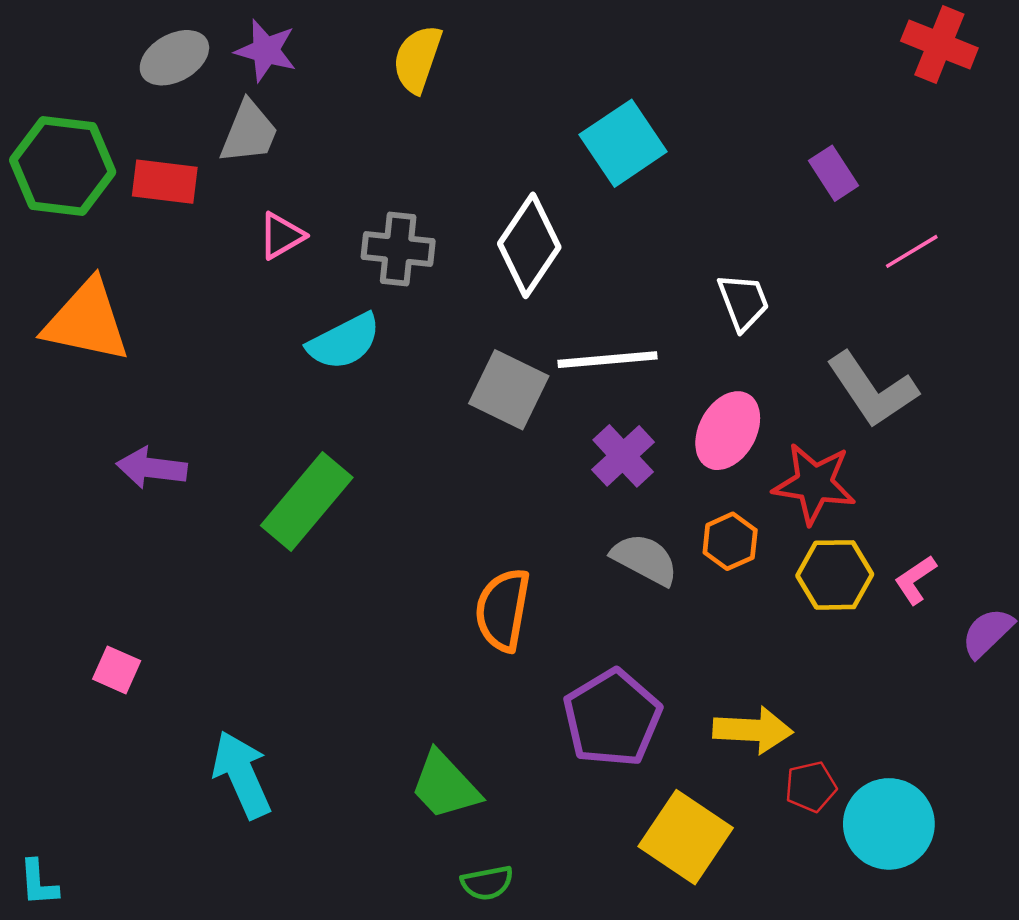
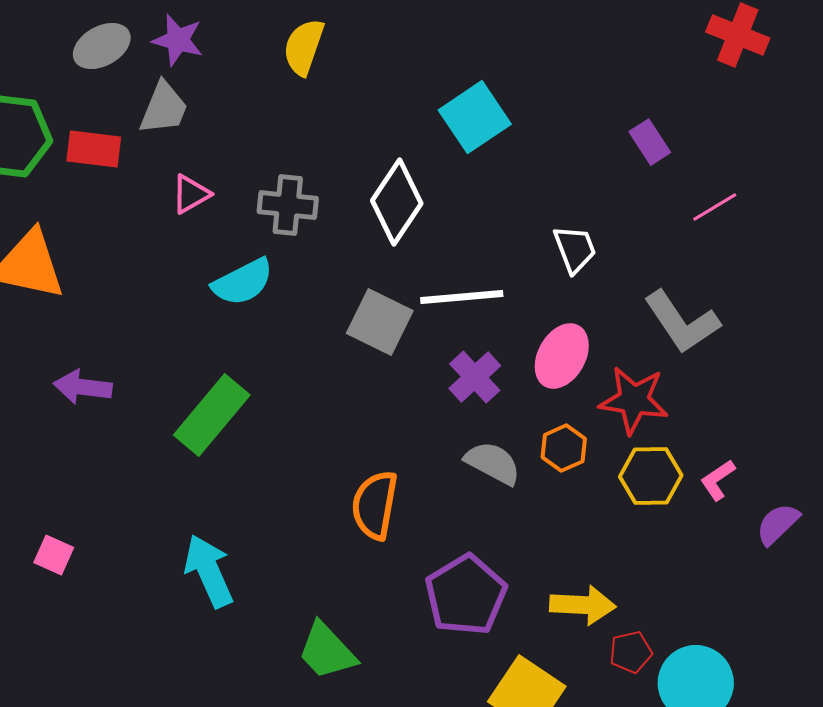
cyan arrow: (242, 775) -> (209, 571), moved

